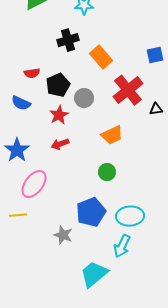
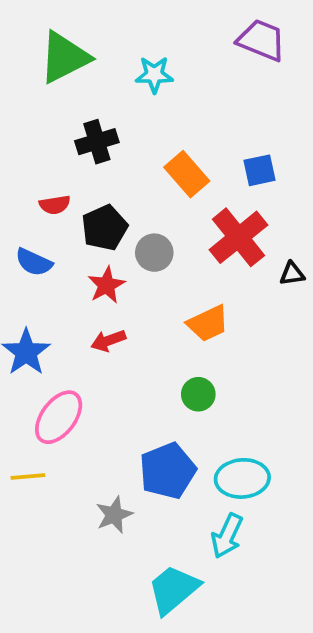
black cross: (68, 40) -> (97, 142), moved
blue square: (155, 55) -> (260, 170), moved
gray star: (63, 235) -> (114, 515), turned 30

